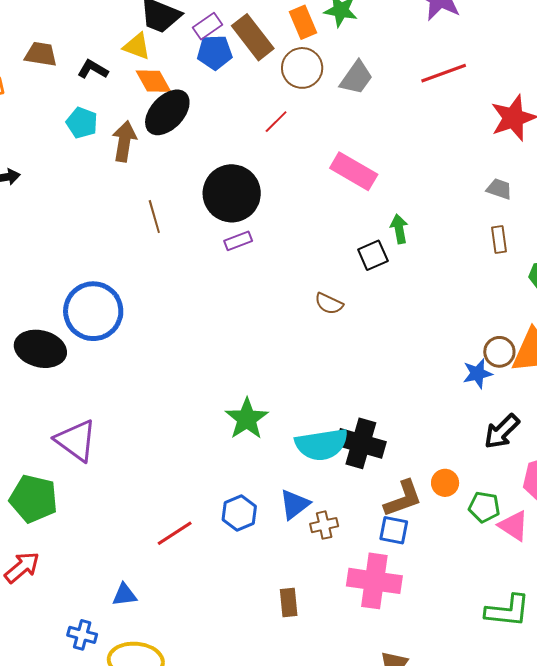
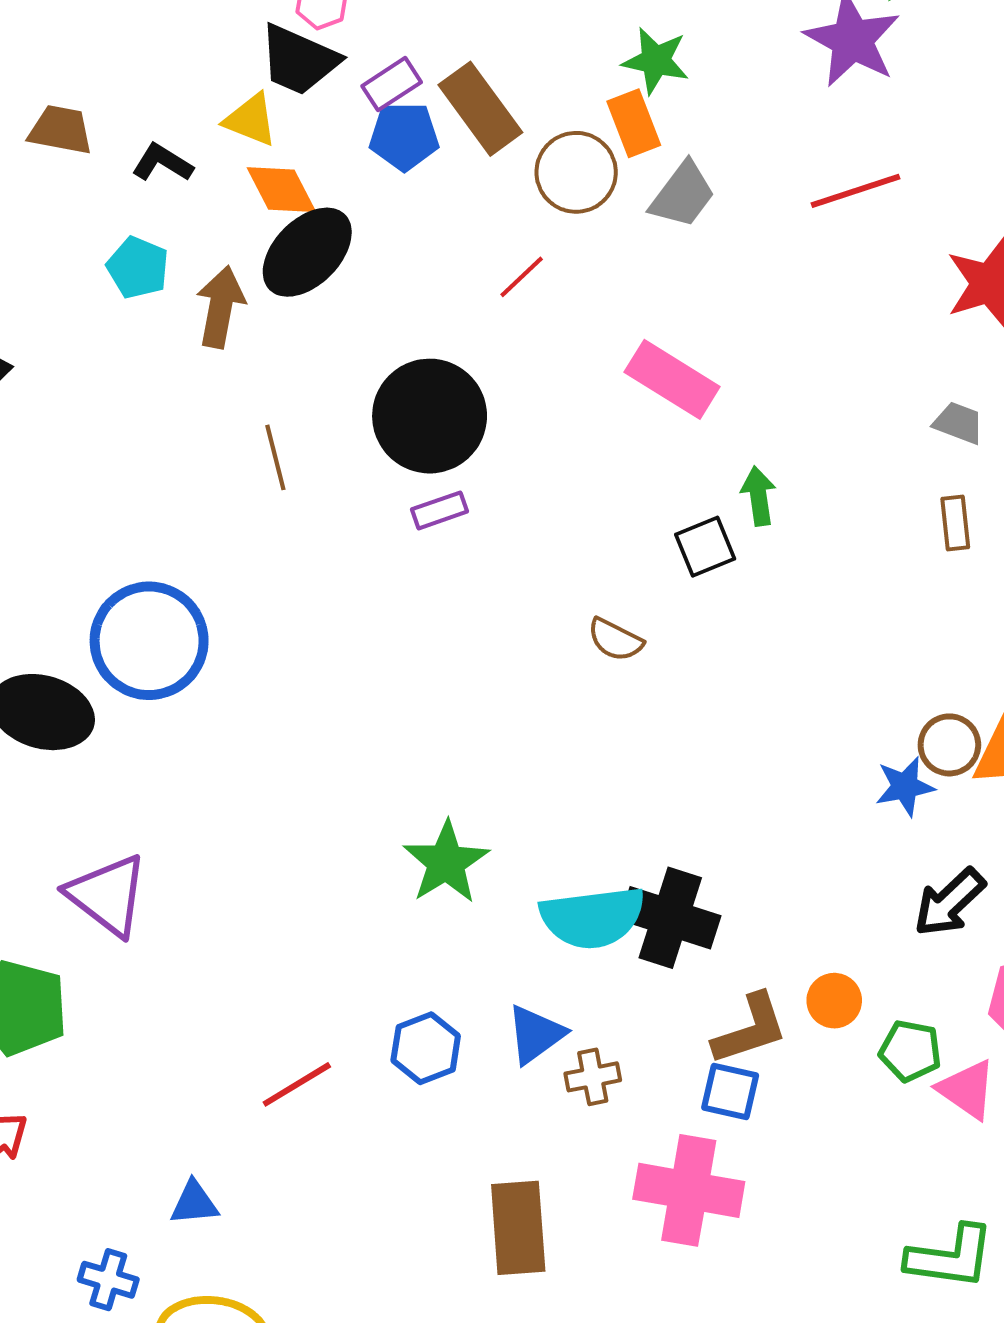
orange rectangle: (303, 22) -> (634, 123), moved
brown rectangle: (289, 602) -> (518, 1228), size x1.6

